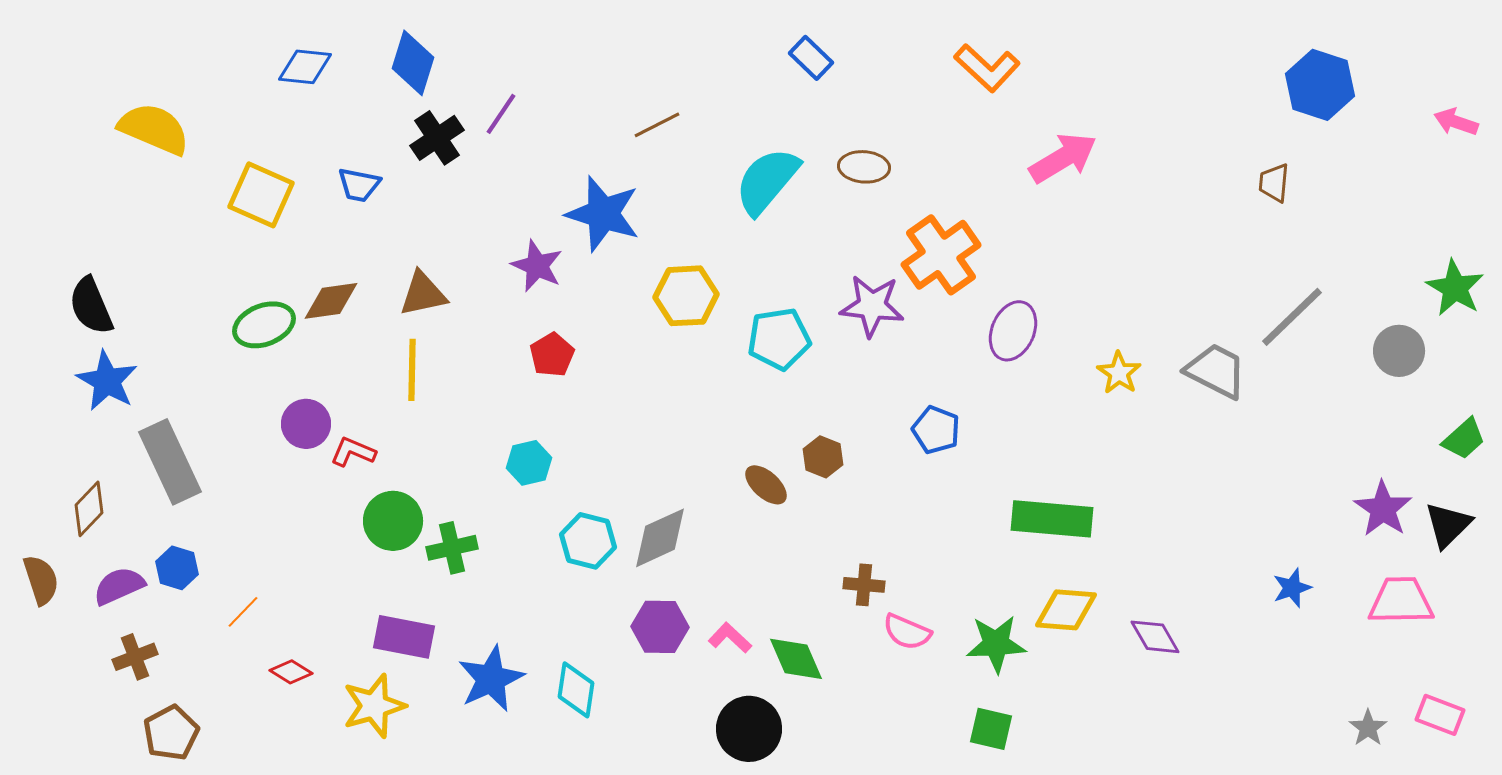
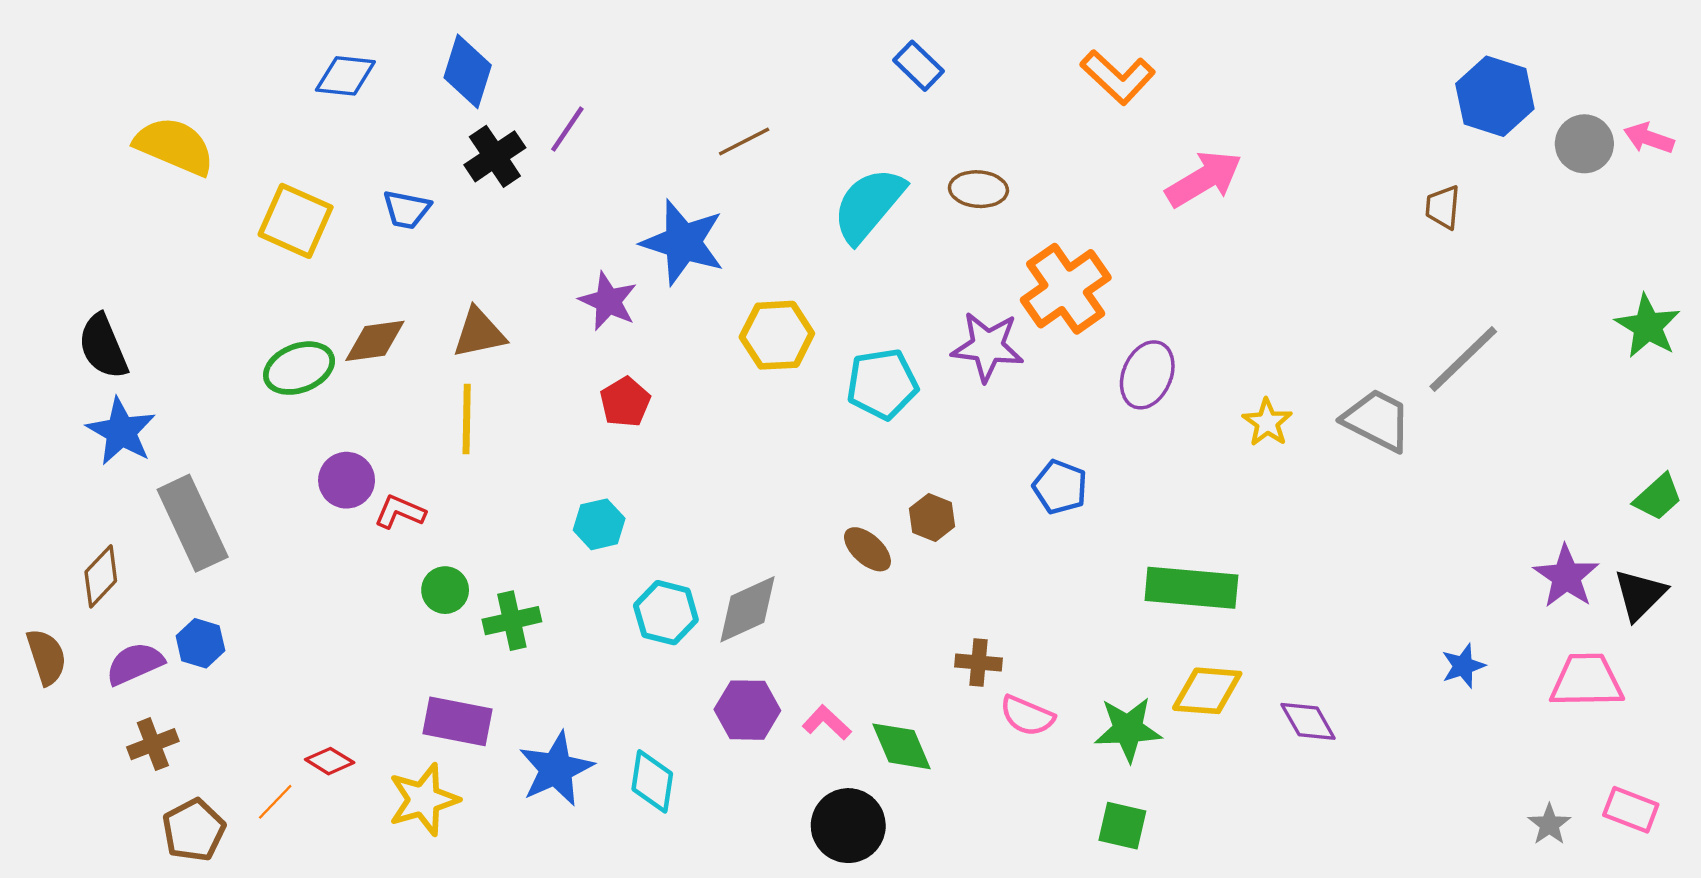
gray circle: (1399, 351) -> (1584, 144), moved
green circle: (393, 521) -> (445, 590), size x0.7
orange line: (243, 612) -> (275, 802), moved

